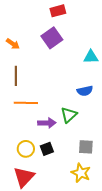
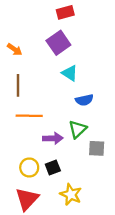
cyan triangle: (91, 57) -> (70, 73), moved, turned 35
blue semicircle: (85, 91) -> (84, 100), moved
gray square: (86, 147) -> (97, 148), moved
yellow star: (81, 173) -> (71, 194), moved

